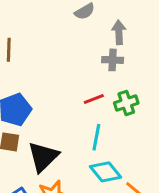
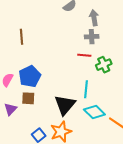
red line: (94, 99) -> (84, 55), moved, turned 32
black triangle: (43, 157) -> (65, 105), moved

